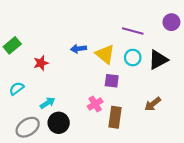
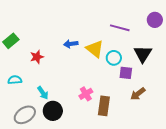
cyan circle: (133, 58) -> (114, 58), moved
black triangle: (158, 60) -> (143, 54), turned -30
purple square: (112, 81) -> (126, 73), moved
cyan semicircle: (17, 88) -> (15, 80), turned 32
cyan arrow: (48, 103) -> (43, 93), turned 88

